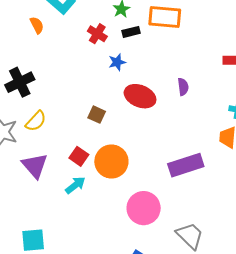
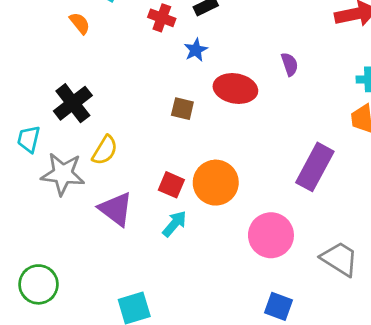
brown square: (97, 115) -> (182, 109), moved
purple rectangle: (186, 165) -> (315, 167), turned -32

